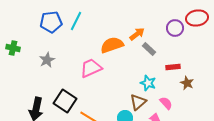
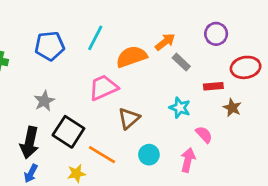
red ellipse: (197, 18) -> (246, 67), moved
cyan line: (76, 21) -> (95, 38), moved
blue pentagon: (51, 22) -> (50, 46), moved
gray star: (47, 60) -> (44, 101), moved
brown triangle: (138, 102) -> (129, 118), moved

